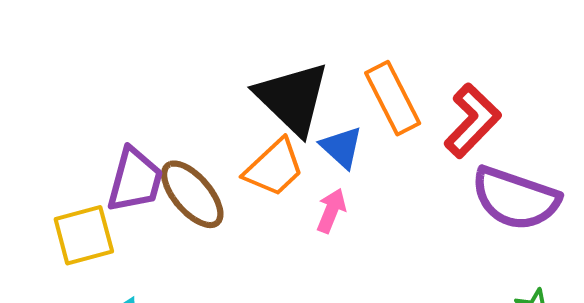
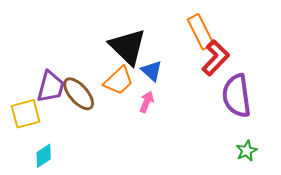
orange rectangle: (393, 98) -> (201, 32), moved
purple semicircle: (515, 198) -> (237, 96), turned 63

